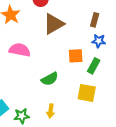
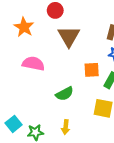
brown triangle: (54, 24) -> (69, 36), turned -30

